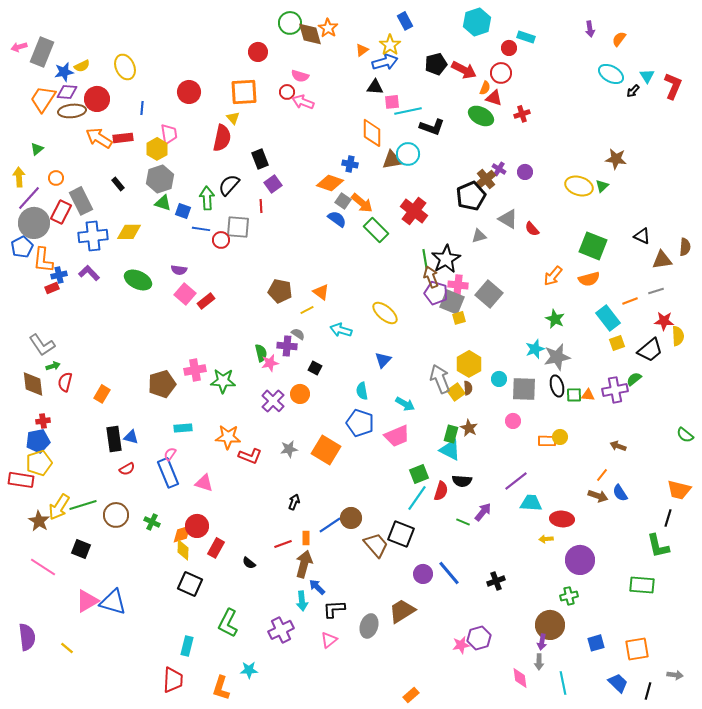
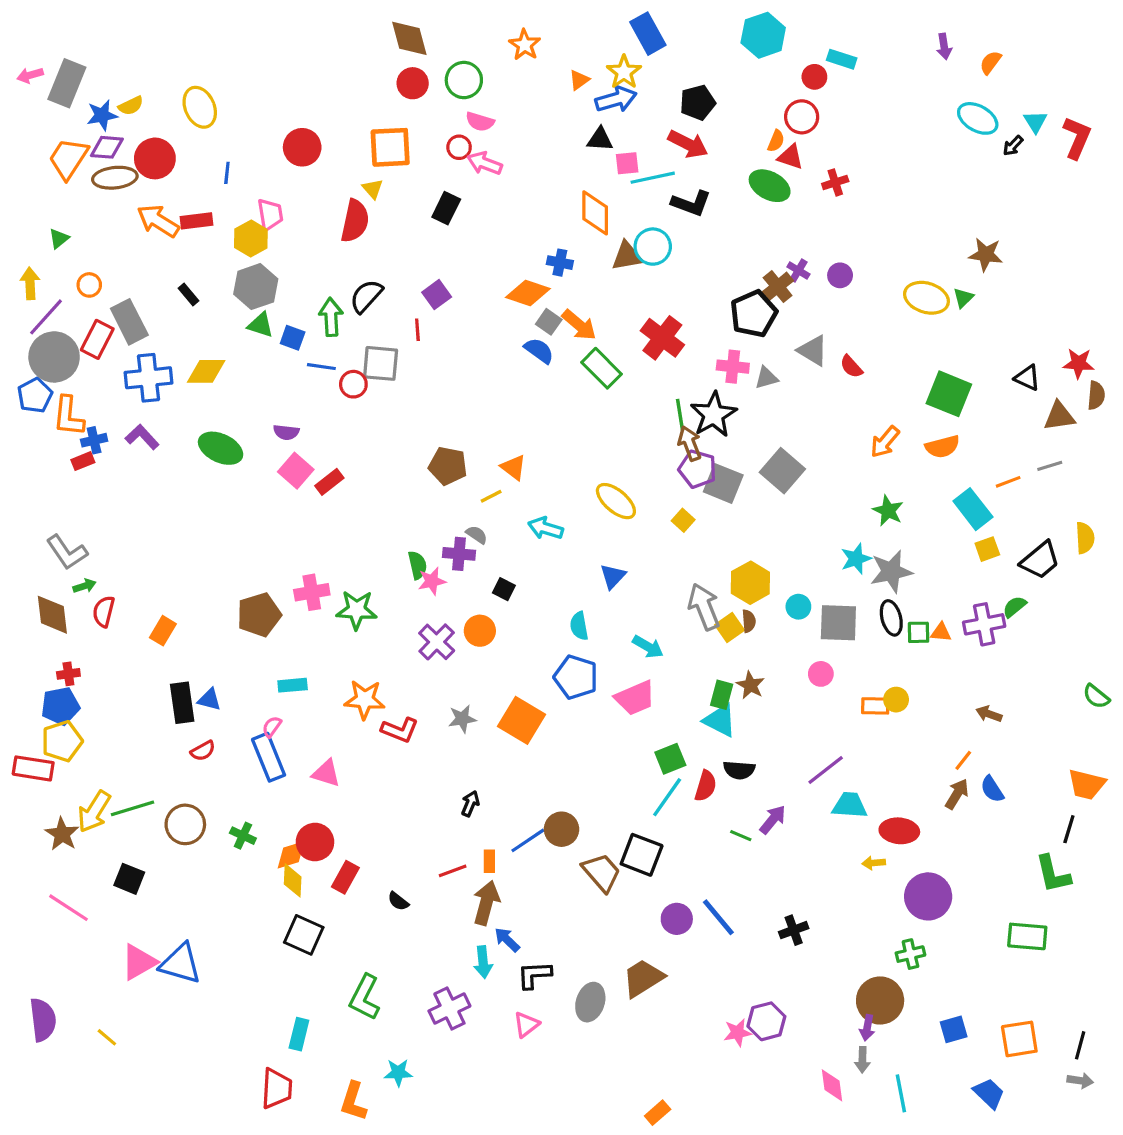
blue rectangle: (405, 21) -> (648, 34), size x1.4
green circle: (290, 23) -> (464, 80), moved
brown diamond: (310, 34) -> (409, 38), moved
red arrow: (464, 70) -> (688, 144), moved
black rectangle: (260, 159) -> (446, 208), moved, turned 48
pink cross: (458, 285) -> (733, 367), moved
yellow square: (459, 318) -> (683, 520), moved, turned -32
red star: (664, 321) -> (1079, 363), moved
brown arrow: (598, 496) -> (957, 794), turned -78
black line: (648, 691) -> (1080, 1045), moved

